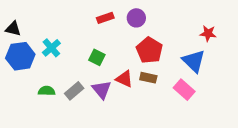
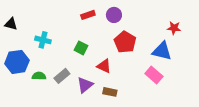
cyan cross: (51, 48) -> (43, 40), turned -35
blue hexagon: (20, 56) -> (17, 62), moved
blue triangle: (194, 61) -> (162, 51), turned -30
brown rectangle: (148, 78) -> (110, 92), moved
purple triangle: (102, 90) -> (85, 85), moved, turned 30

